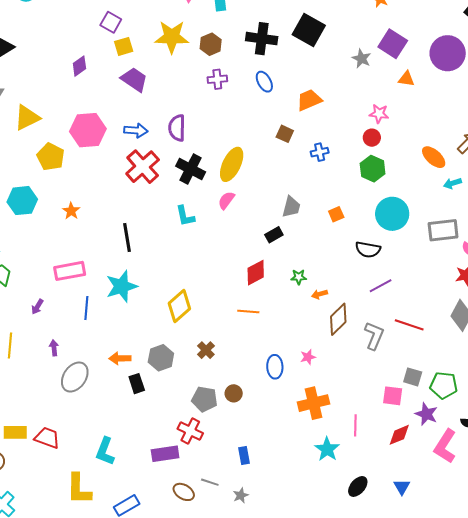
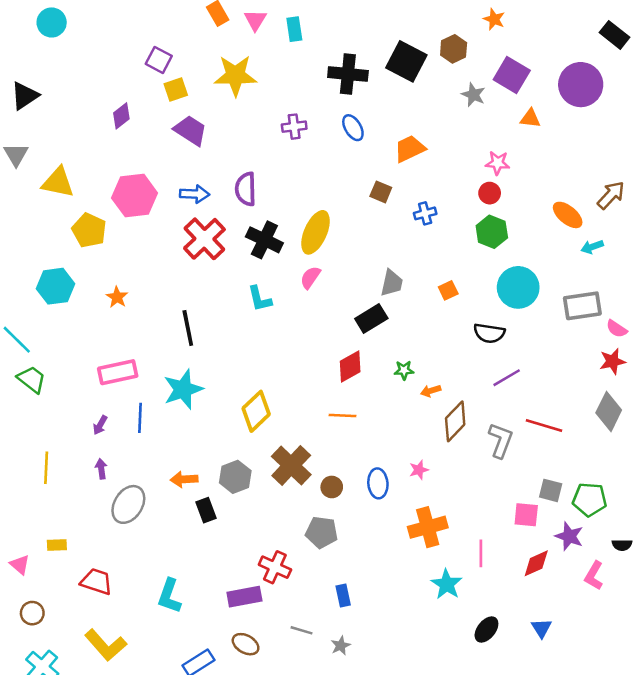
brown hexagon: (211, 44) -> (454, 49), moved
yellow triangle: (27, 118) -> (58, 182), turned 40
black rectangle: (274, 235) -> (371, 318), size x1.4
purple arrow: (37, 307) -> (100, 425), moved
brown cross: (206, 350) -> (291, 465), size x1.8
brown circle: (234, 393) -> (332, 487), moved
gray pentagon: (205, 399) -> (322, 532), moved
yellow rectangle: (15, 432) -> (57, 545), moved, size x0.7
pink L-shape: (445, 446) -> (594, 576), size x0.7
yellow L-shape: (79, 489) -> (106, 645), moved, turned -40
brown ellipse: (184, 492) -> (246, 644), moved

